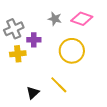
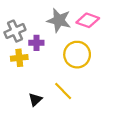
gray star: (55, 19) -> (59, 20), size x1.6

